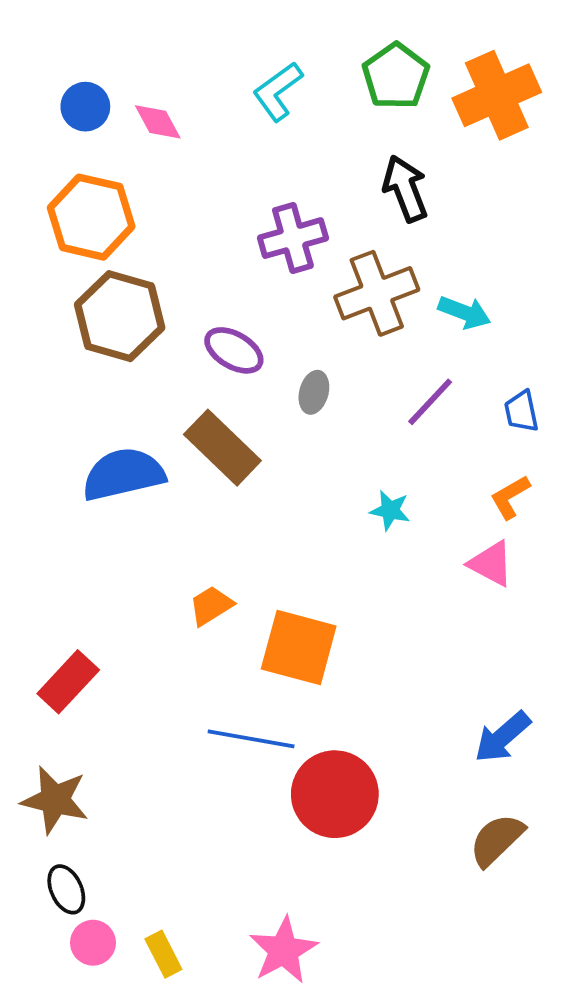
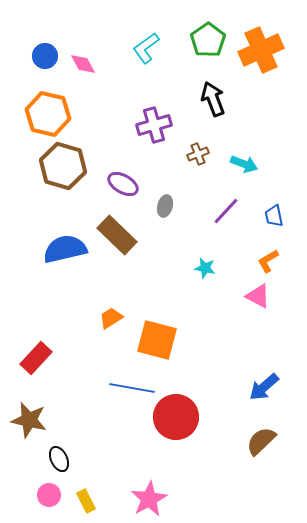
brown cross: (377, 293) -> (198, 154), size x0.5
black ellipse: (66, 889) -> (59, 459), moved

